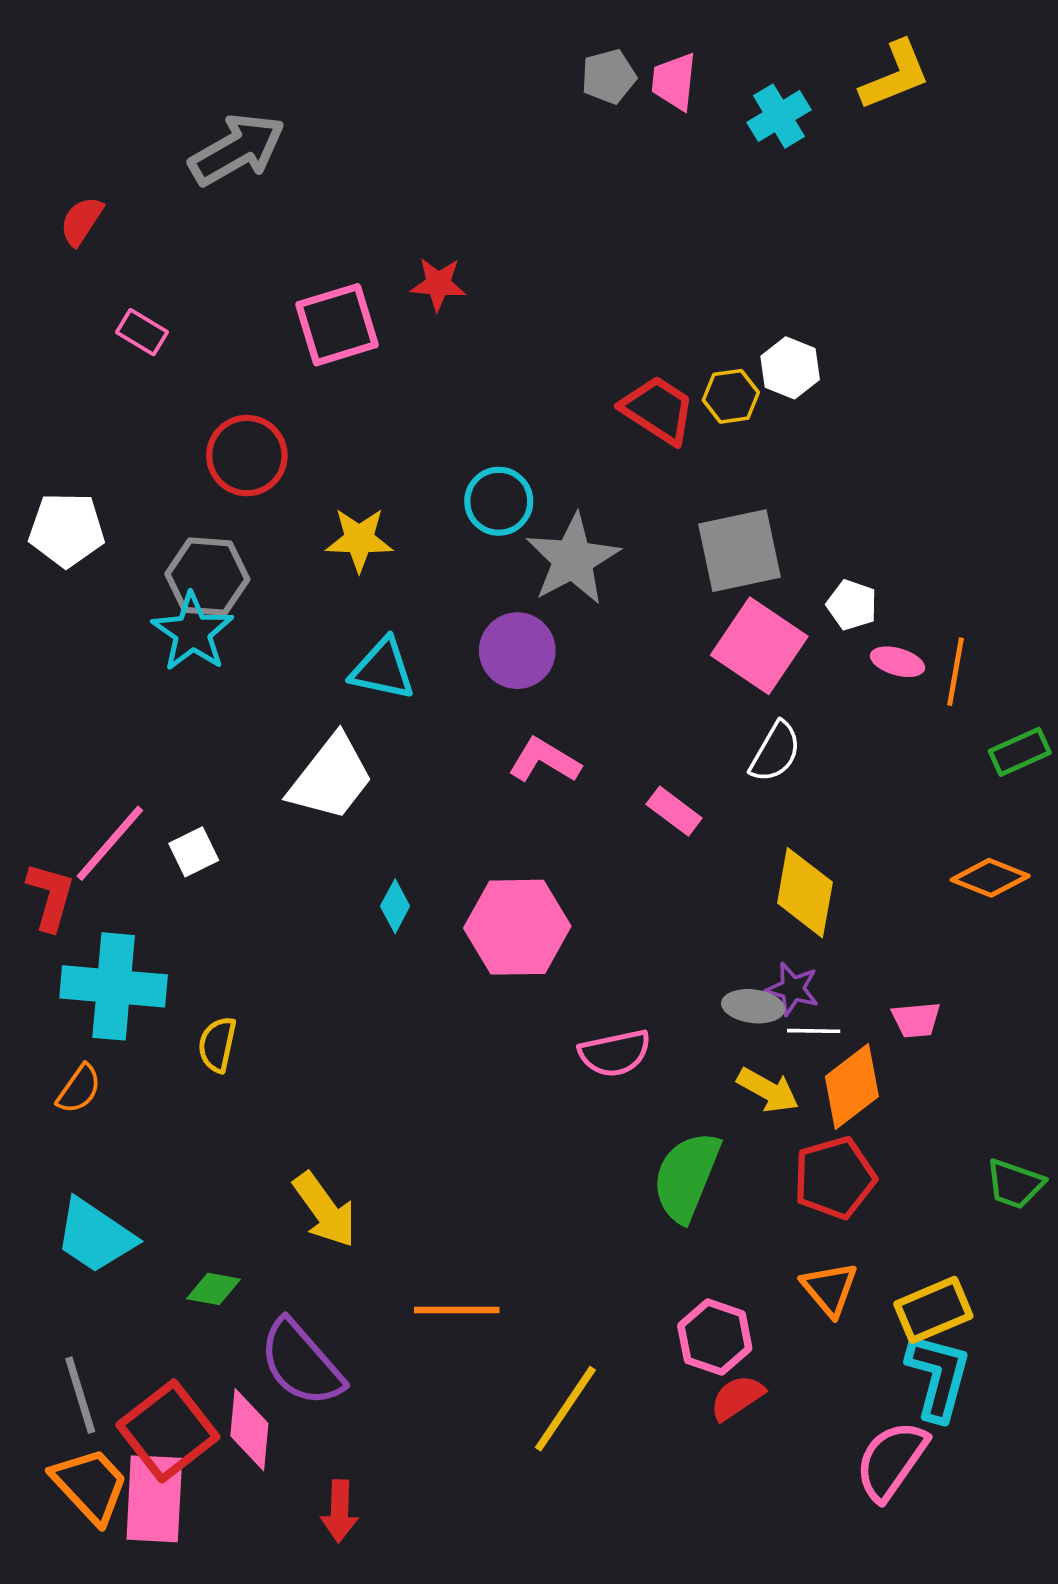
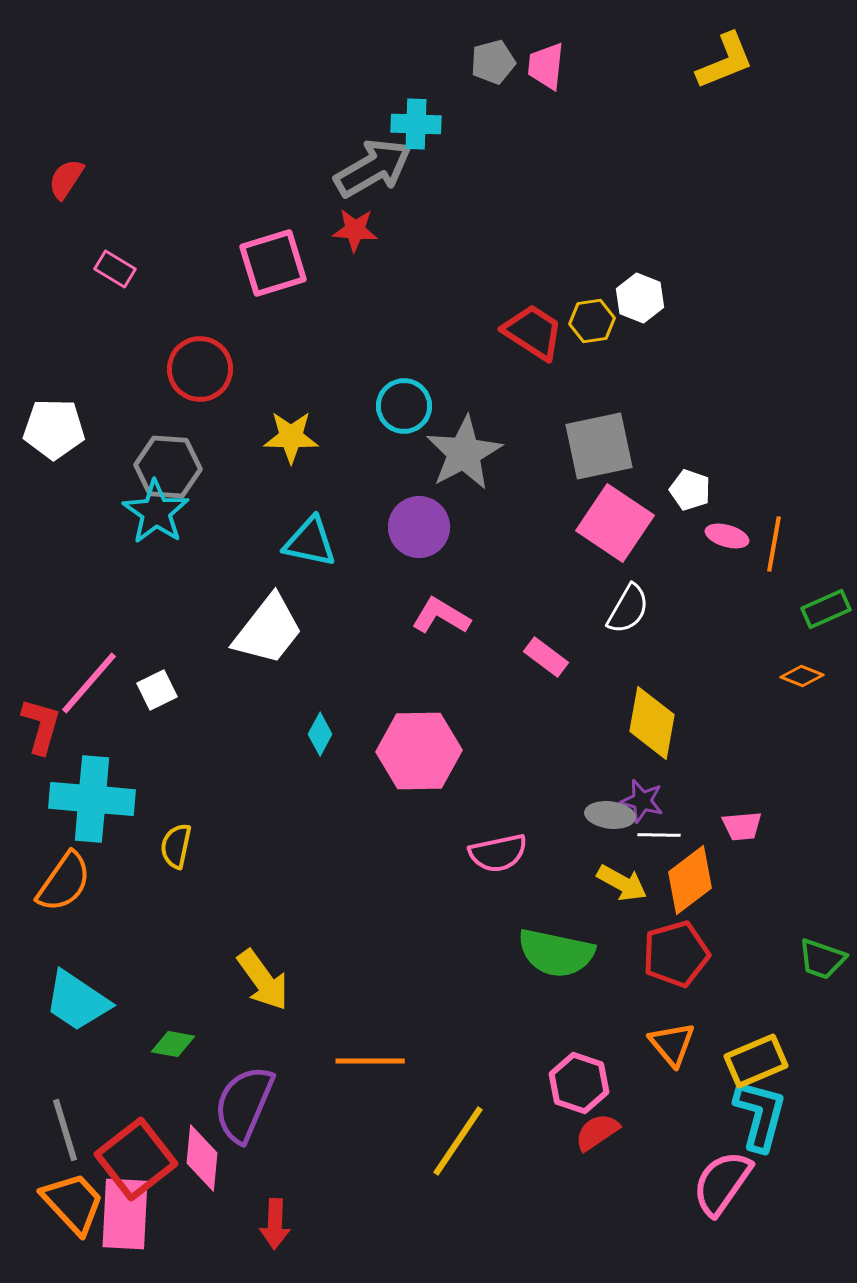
cyan cross: (779, 116) -> (416, 124), moved, turned 33
gray arrow: (237, 149) -> (373, 168), moved
orange diamond: (990, 878) -> (802, 676), moved, size x0.7
orange semicircle: (79, 1089) -> (64, 882), size x1.5
green semicircle: (686, 1177) -> (556, 953), turned -100
purple semicircle: (301, 1363) -> (244, 1104), turned 64

